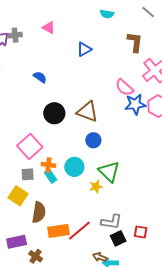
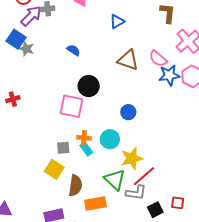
brown triangle: (88, 112) -> (128, 60), moved
pink square: (30, 146) -> (72, 106), moved, turned -35
green triangle: (109, 172) -> (115, 180), moved
yellow star: (96, 187) -> (132, 158), size x1.6
gray L-shape: (111, 222) -> (136, 193), moved
red line: (80, 230) -> (144, 176), moved

